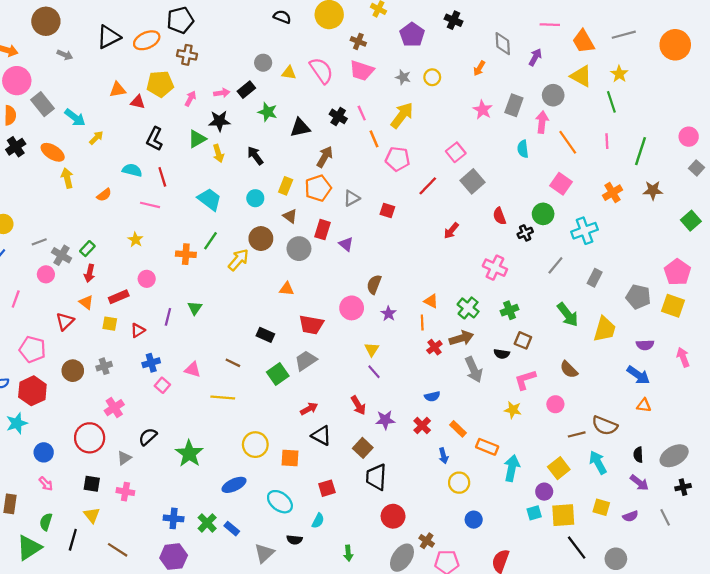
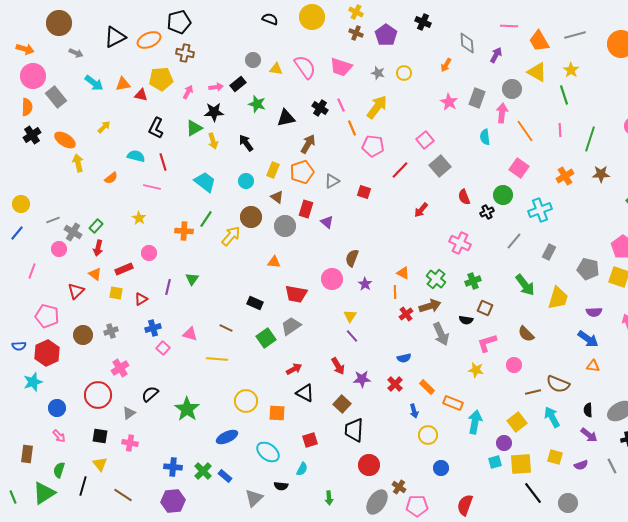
brown cross: (358, 41) -> (356, 33), moved
cyan arrow: (75, 118) -> (94, 83), moved

